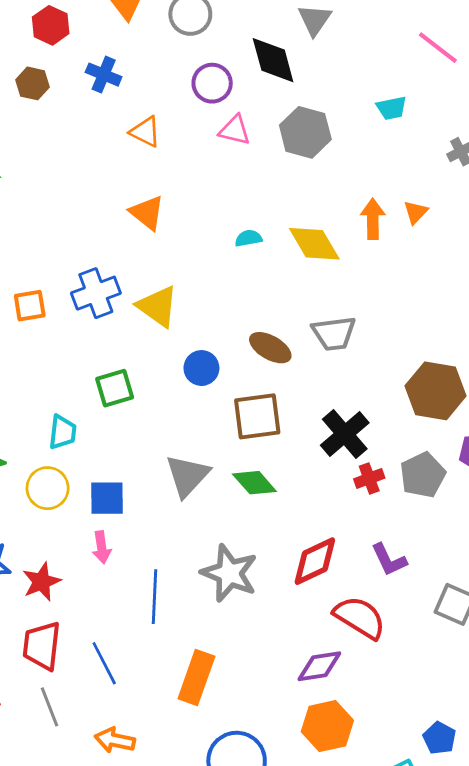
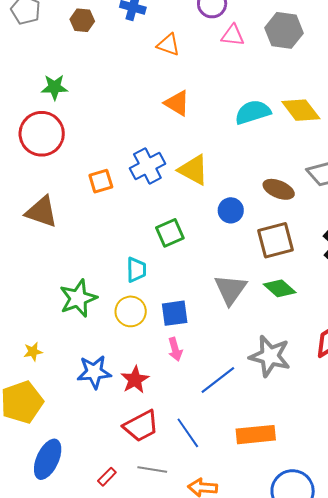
cyan semicircle: (248, 238) -> (253, 112), size x1.8
blue line: (154, 597) -> (218, 380), turned 57
red trapezoid: (42, 646) -> (141, 426), turned -117
orange rectangle: (196, 677) -> (256, 435), turned 72
gray line: (50, 707) -> (152, 469), turned -52

